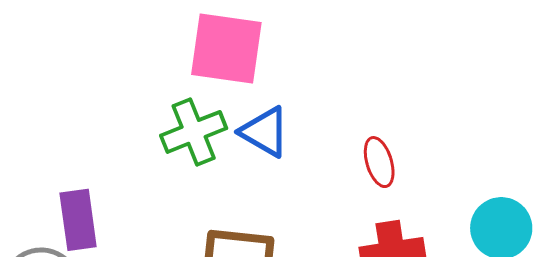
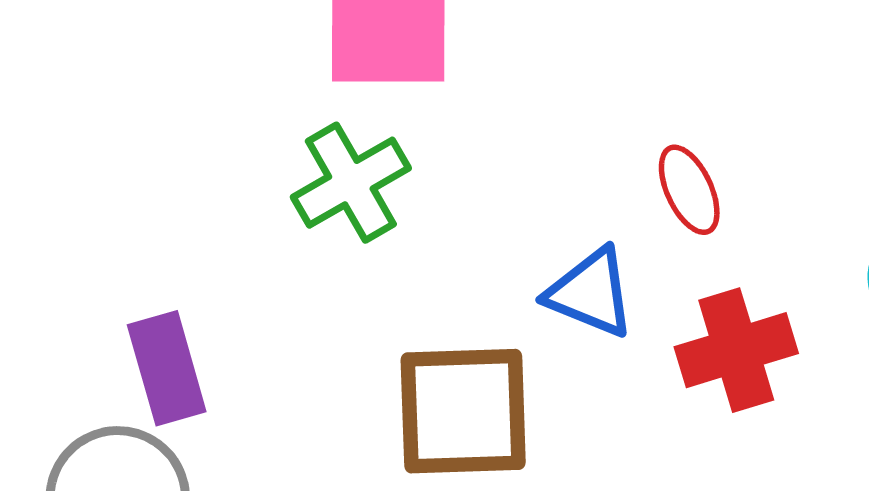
blue triangle: (265, 132) -> (590, 293), moved

